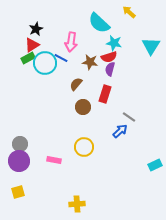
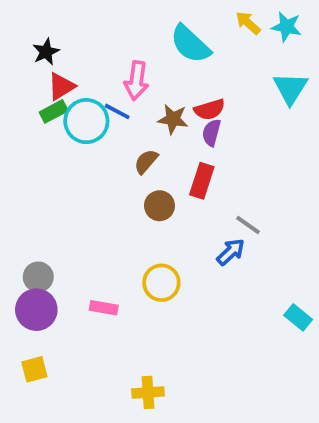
black star: (36, 29) -> (46, 52), moved
cyan star: (114, 43) -> (287, 27), moved
cyan rectangle: (155, 165) -> (298, 317), turned 64

